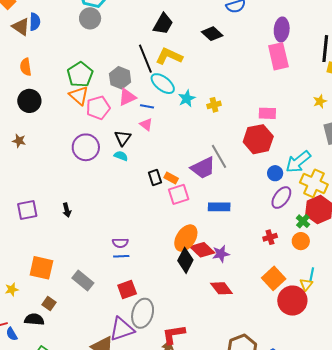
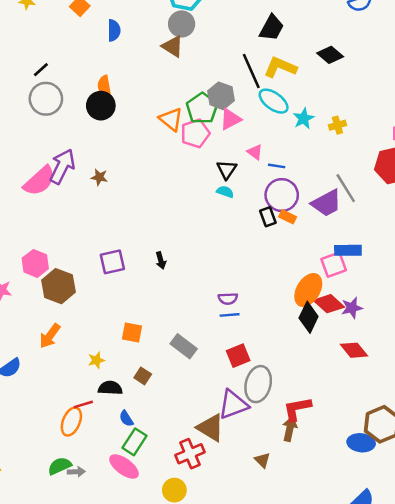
brown triangle: (21, 27) -> (173, 46), moved
black diamond: (212, 34) -> (330, 55), moved
green pentagon: (80, 75) -> (202, 108), moved
black circle: (29, 101) -> (101, 106), moved
blue line: (147, 106) -> (277, 166), moved
purple circle: (86, 147) -> (282, 195), moved
pink square: (179, 194) -> (334, 265), moved
orange square: (41, 268) -> (132, 332), size x0.7
black semicircle: (34, 319) -> (110, 388), moved
blue semicircle: (12, 334) -> (126, 418), moved

